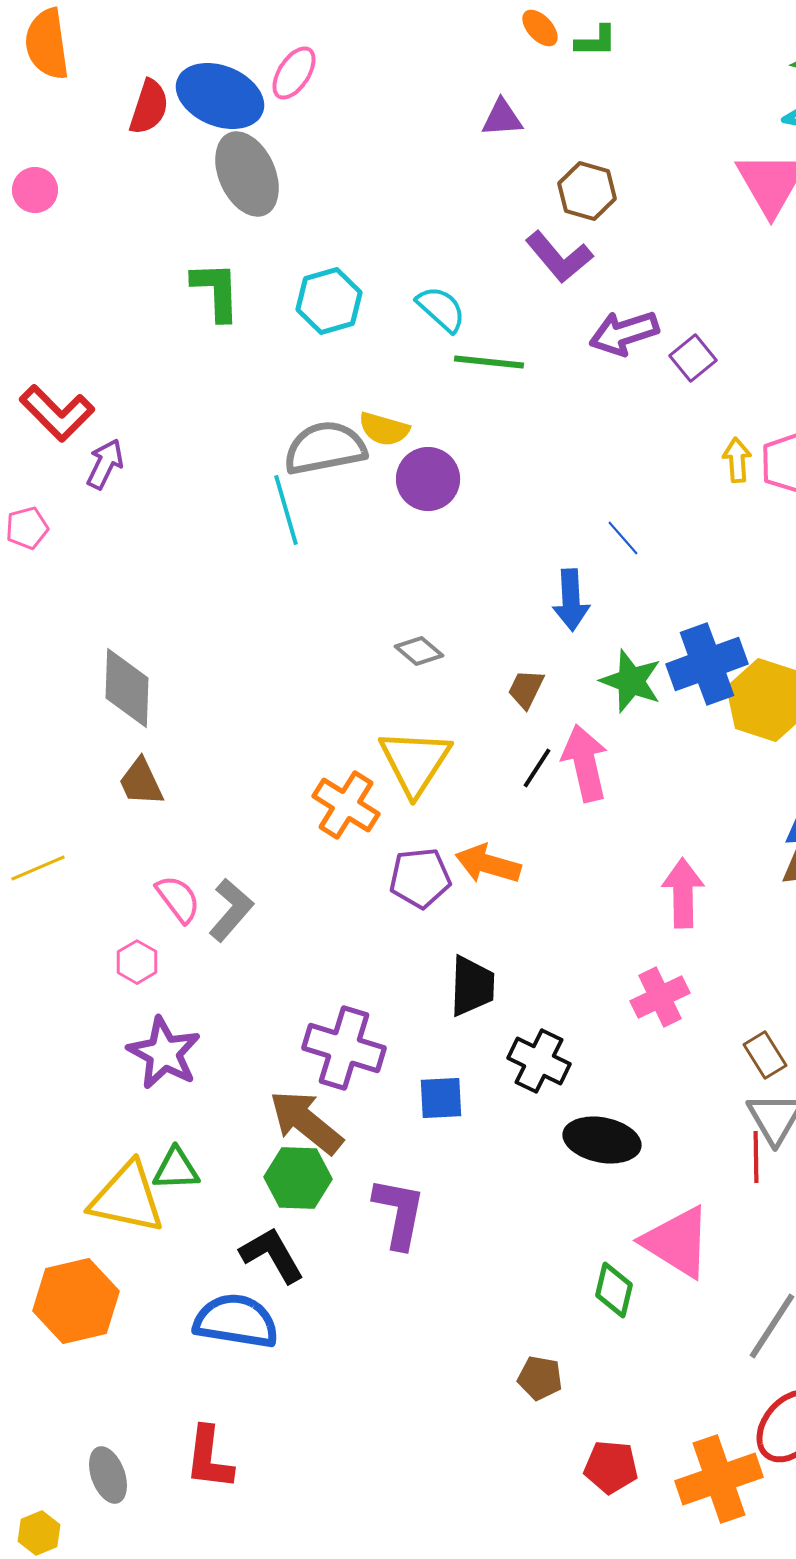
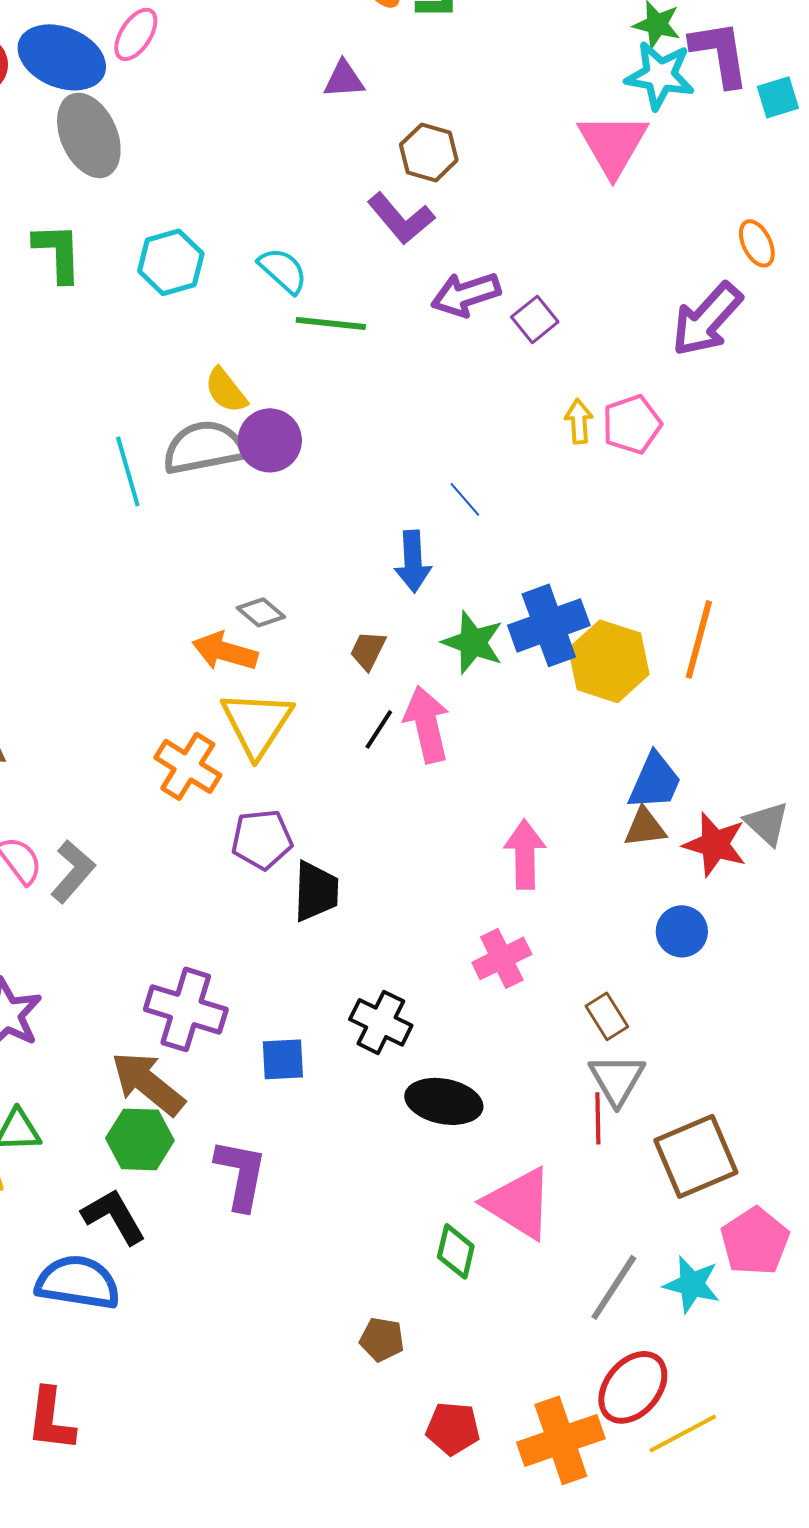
yellow semicircle: (384, 429) -> (226, 390), turned 36
gray semicircle: (325, 448) -> (204, 447), moved
orange arrow: (488, 864) -> (225, 651), moved
black trapezoid: (472, 986) -> (316, 891), moved

